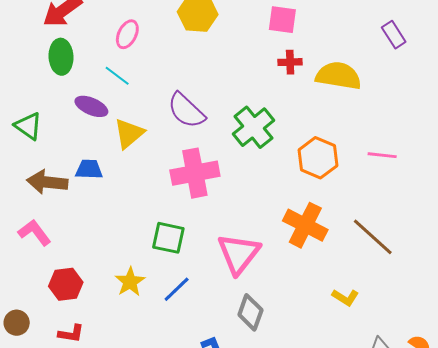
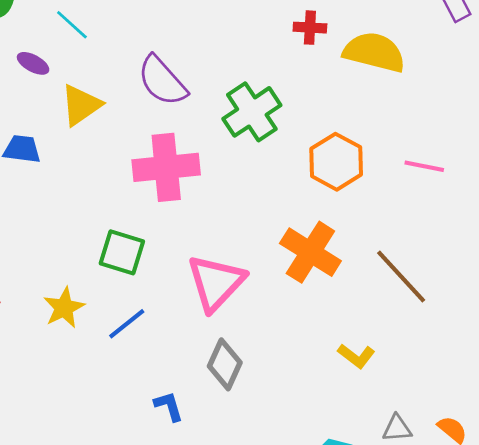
purple ellipse: (91, 106) -> (33, 63), size x0.7

